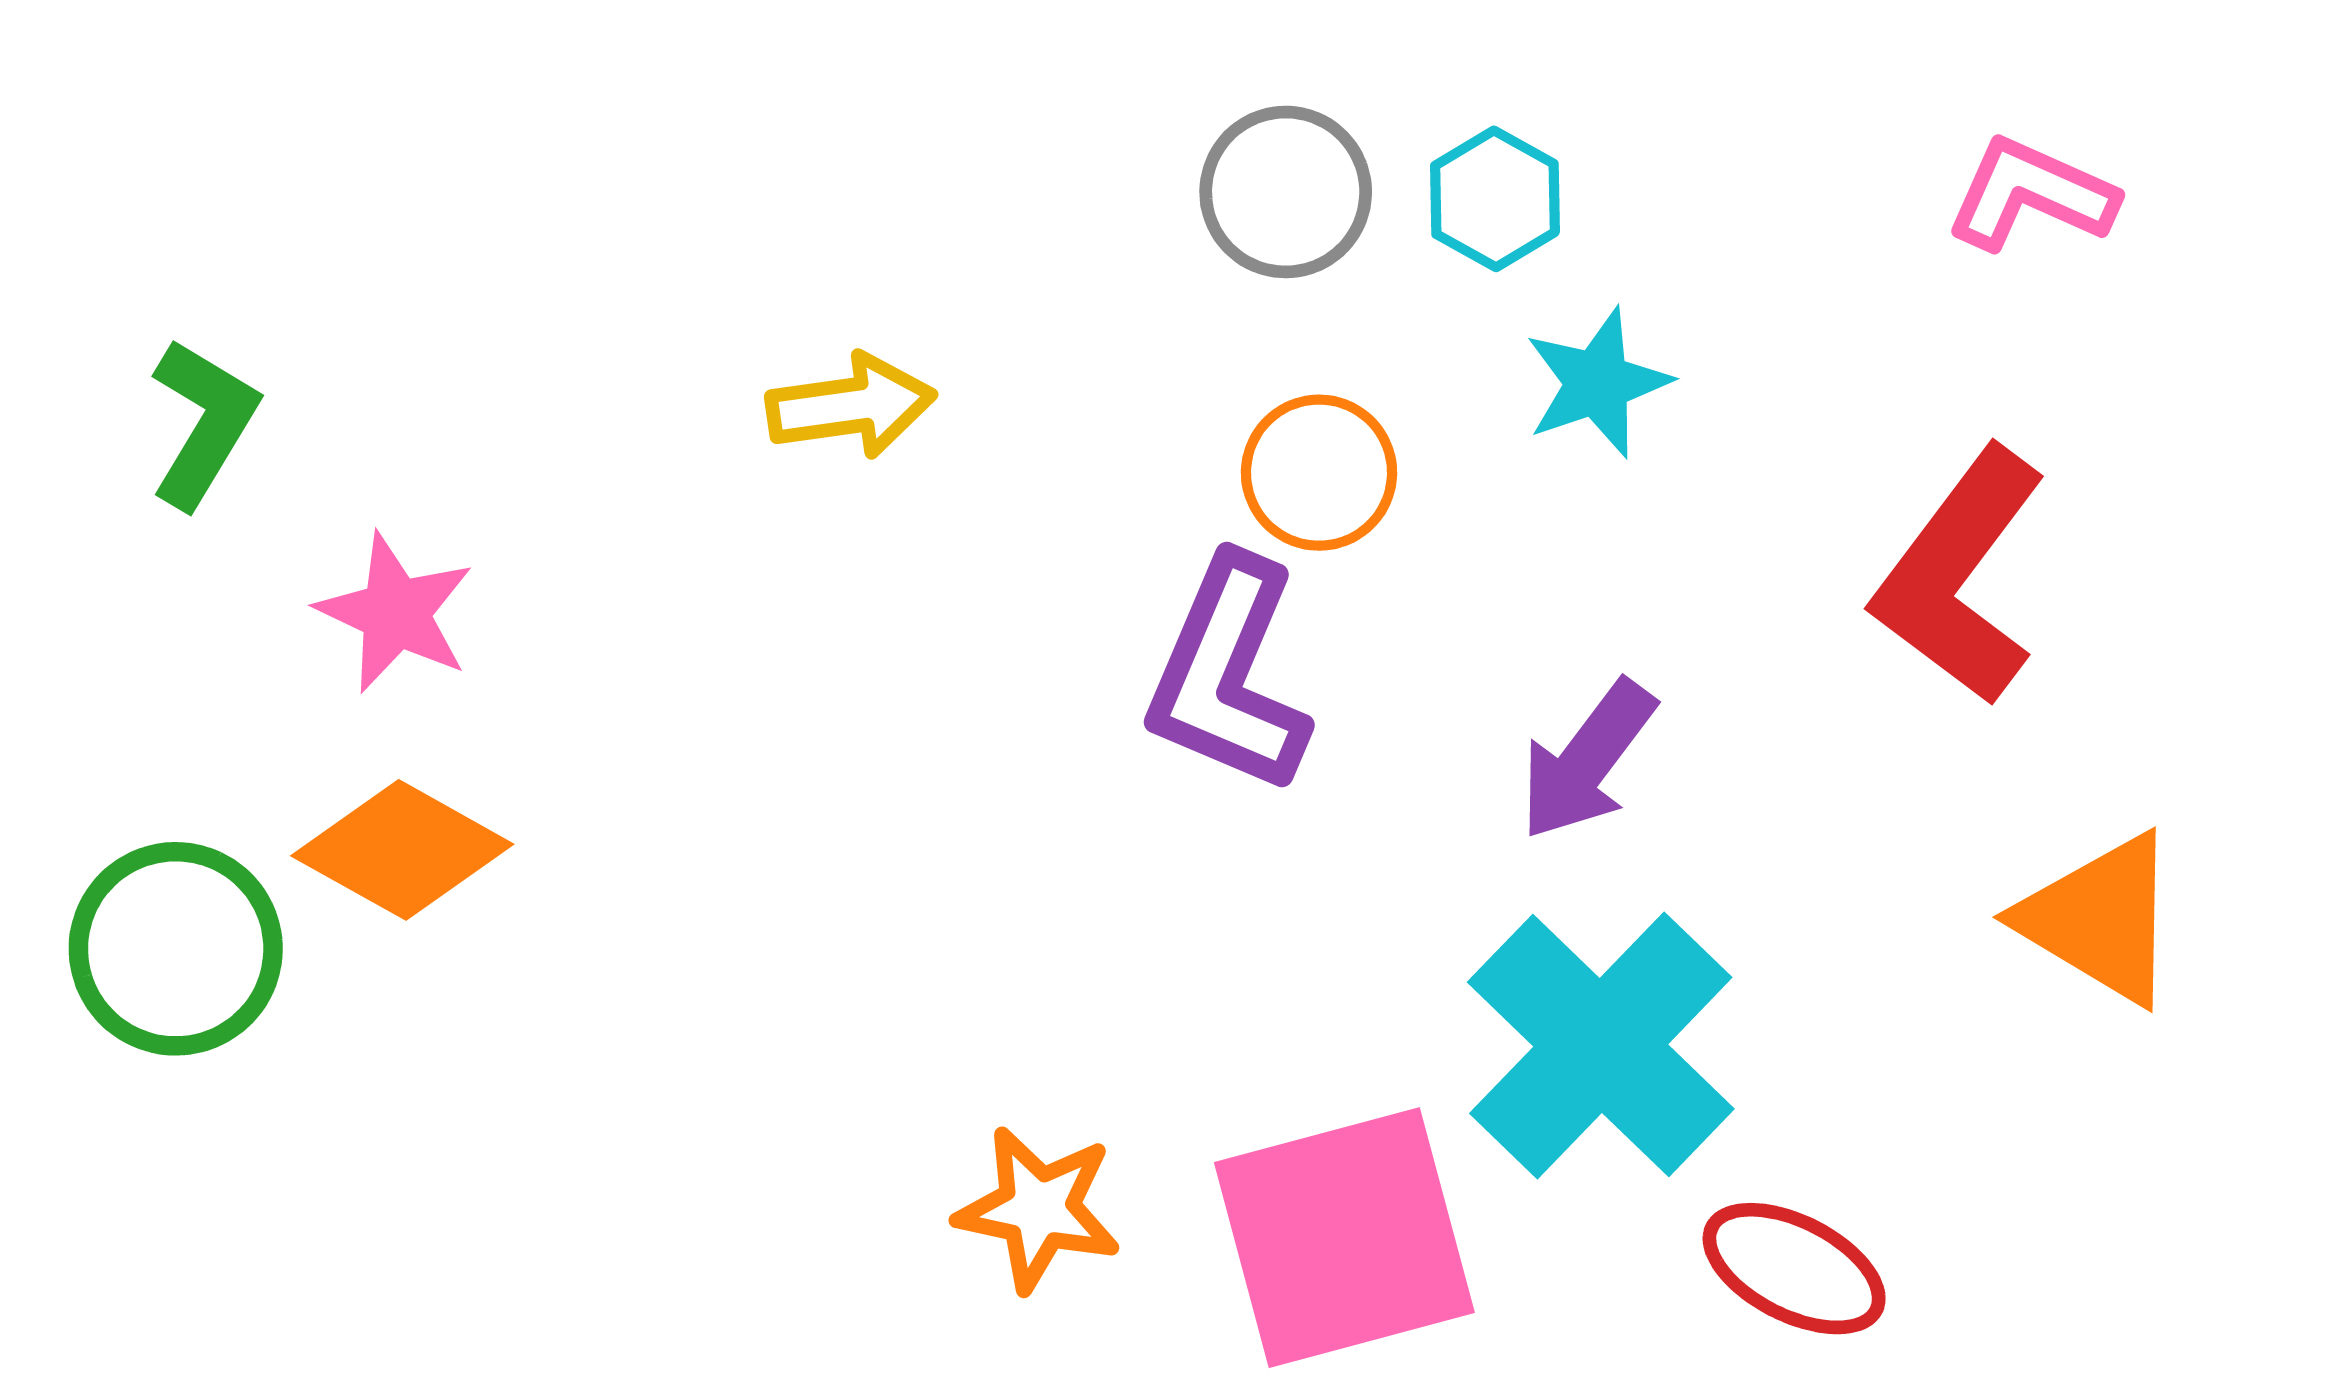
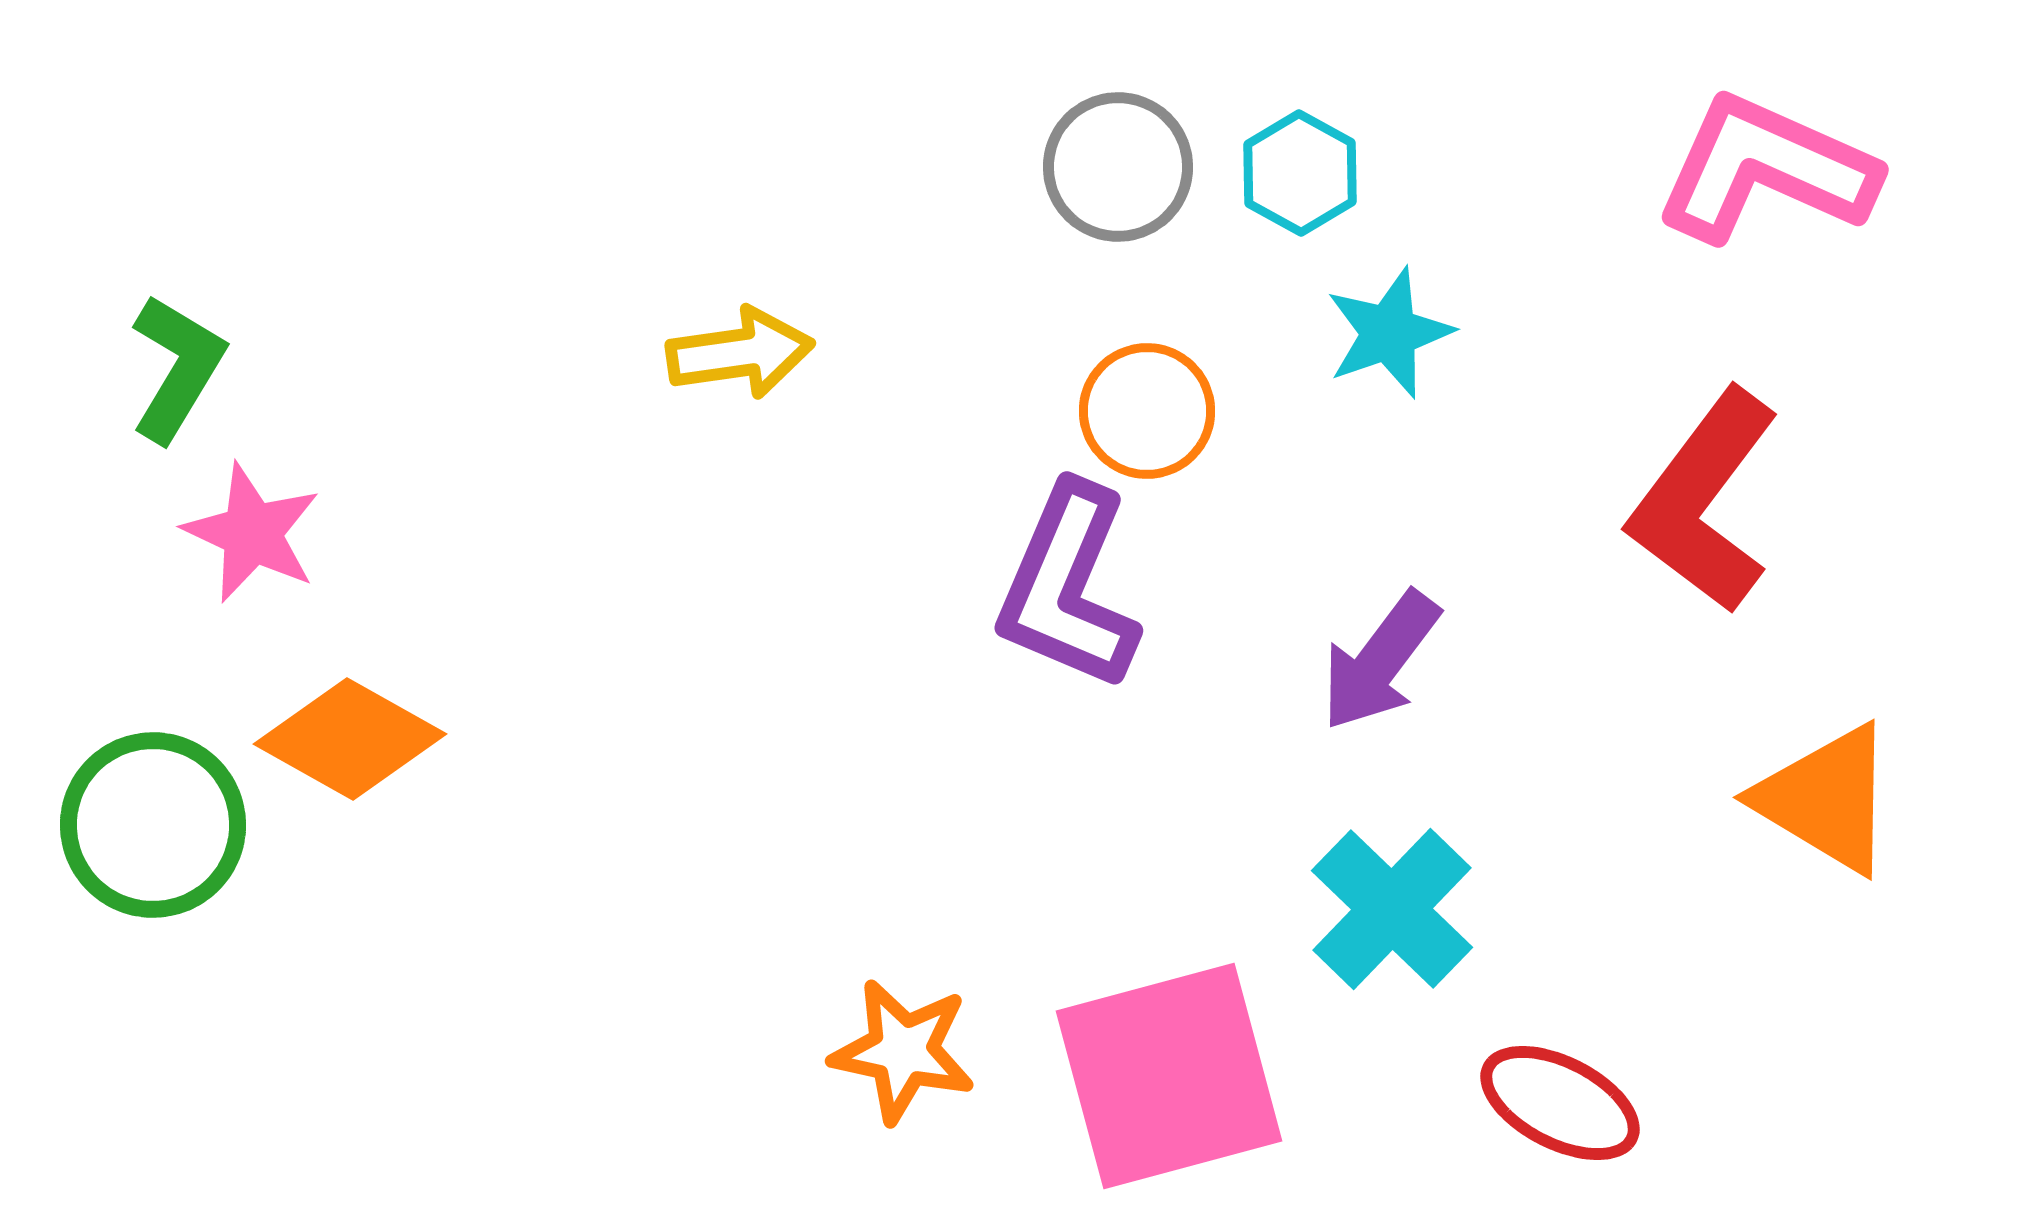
pink L-shape: (2031, 194) -> (1766, 169), size x1.5
pink star: (395, 613) -> (252, 533), moved
cyan cross: (1601, 1045) -> (1392, 909), size x0.7

